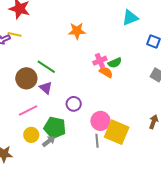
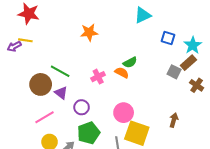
pink cross: (100, 61) -> (98, 77), moved
purple circle: (74, 104) -> (82, 107), moved
pink circle: (100, 121) -> (124, 113), moved
green pentagon: (55, 128) -> (89, 133), moved, turned -30

